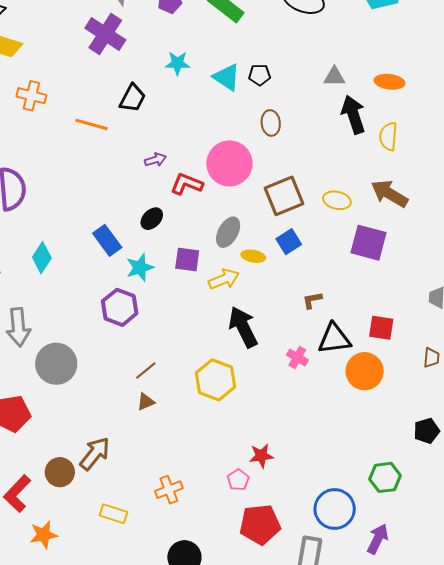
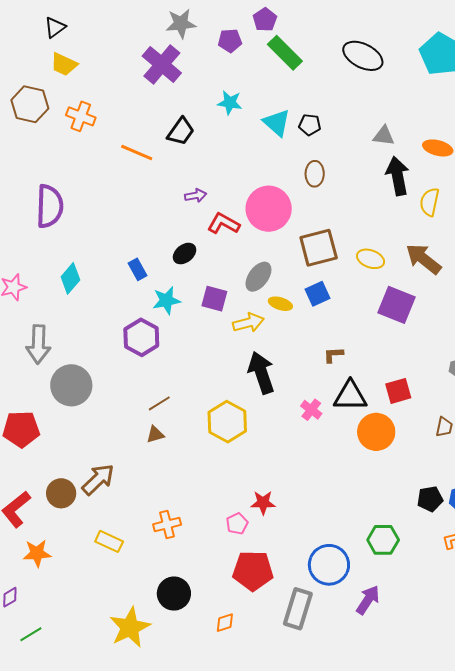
blue rectangle: (107, 240) -> (137, 269), size x0.7
red square: (381, 328) -> (398, 391), turned -32

